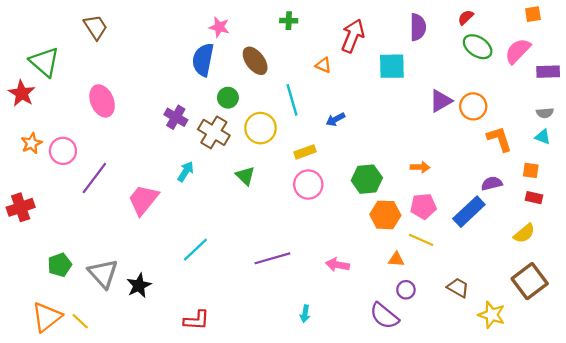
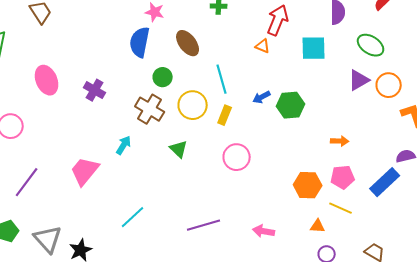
green ellipse: (478, 47) -> (371, 45), moved
orange triangle: (323, 65) -> (263, 46), moved
purple cross: (176, 117) -> (95, 90), moved
yellow rectangle: (305, 152) -> (225, 115), moved, turned -48
purple line: (94, 178) -> (27, 182), moved
green hexagon: (367, 179) -> (291, 105), moved

